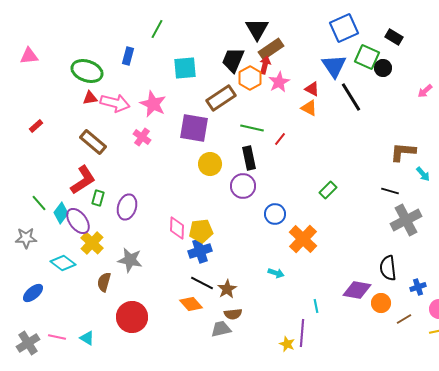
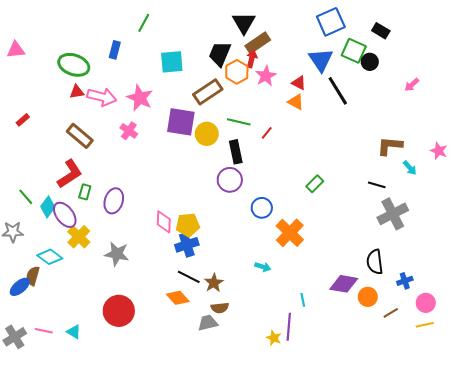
yellow circle: (210, 164) -> (207, 134), moved
brown semicircle: (104, 282) -> (33, 276), moved

